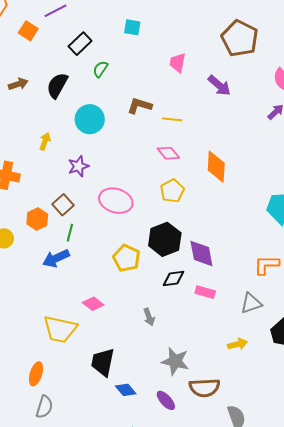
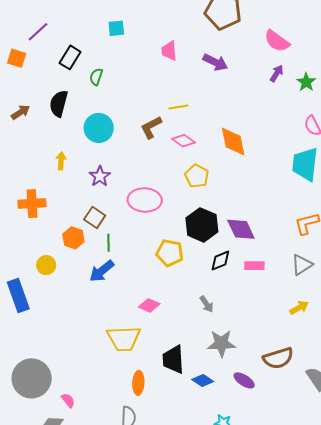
brown L-shape: (140, 106) -> (151, 127), moved, turned -30
gray star: (175, 361) -> (221, 343), moved
orange ellipse: (36, 374) -> (138, 383), moved

